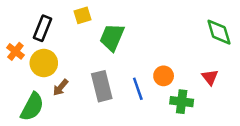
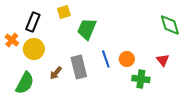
brown arrow: (61, 87) -> (56, 73), moved
blue line: (138, 89) -> (106, 59), moved

